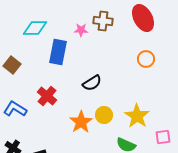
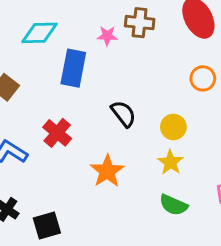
black semicircle: (92, 83) -> (123, 114), turned -96
yellow circle: (104, 115) -> (173, 127), moved
yellow star: (137, 116) -> (170, 162), moved, size x0.7

